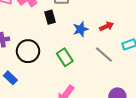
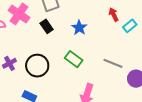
red arrow: (107, 26) -> (114, 15), moved, turned -72
gray line: (104, 55) -> (113, 63), moved

